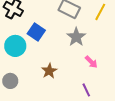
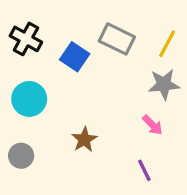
blue square: (36, 32) -> (75, 57), moved
gray star: (76, 37) -> (164, 84), moved, turned 30

